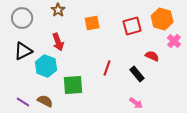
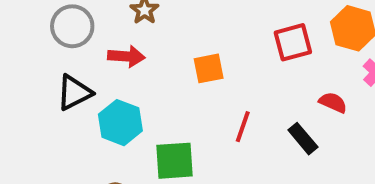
orange square: (92, 23) -> (209, 68), moved
red arrow: (58, 42) -> (126, 56), moved, turned -66

